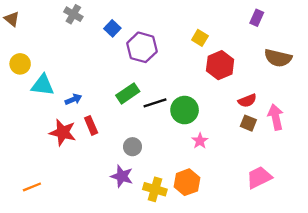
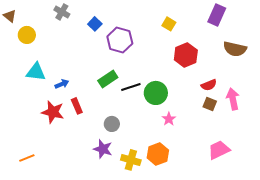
purple rectangle: (257, 18) -> (217, 15), size x1.5
yellow square: (200, 38) -> (169, 24), moved
yellow circle: (20, 64) -> (27, 35), moved

